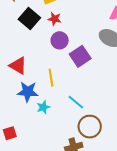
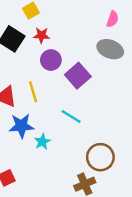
yellow line: (51, 78) -> (33, 92), moved
cyan line: (76, 102) -> (71, 117), moved

